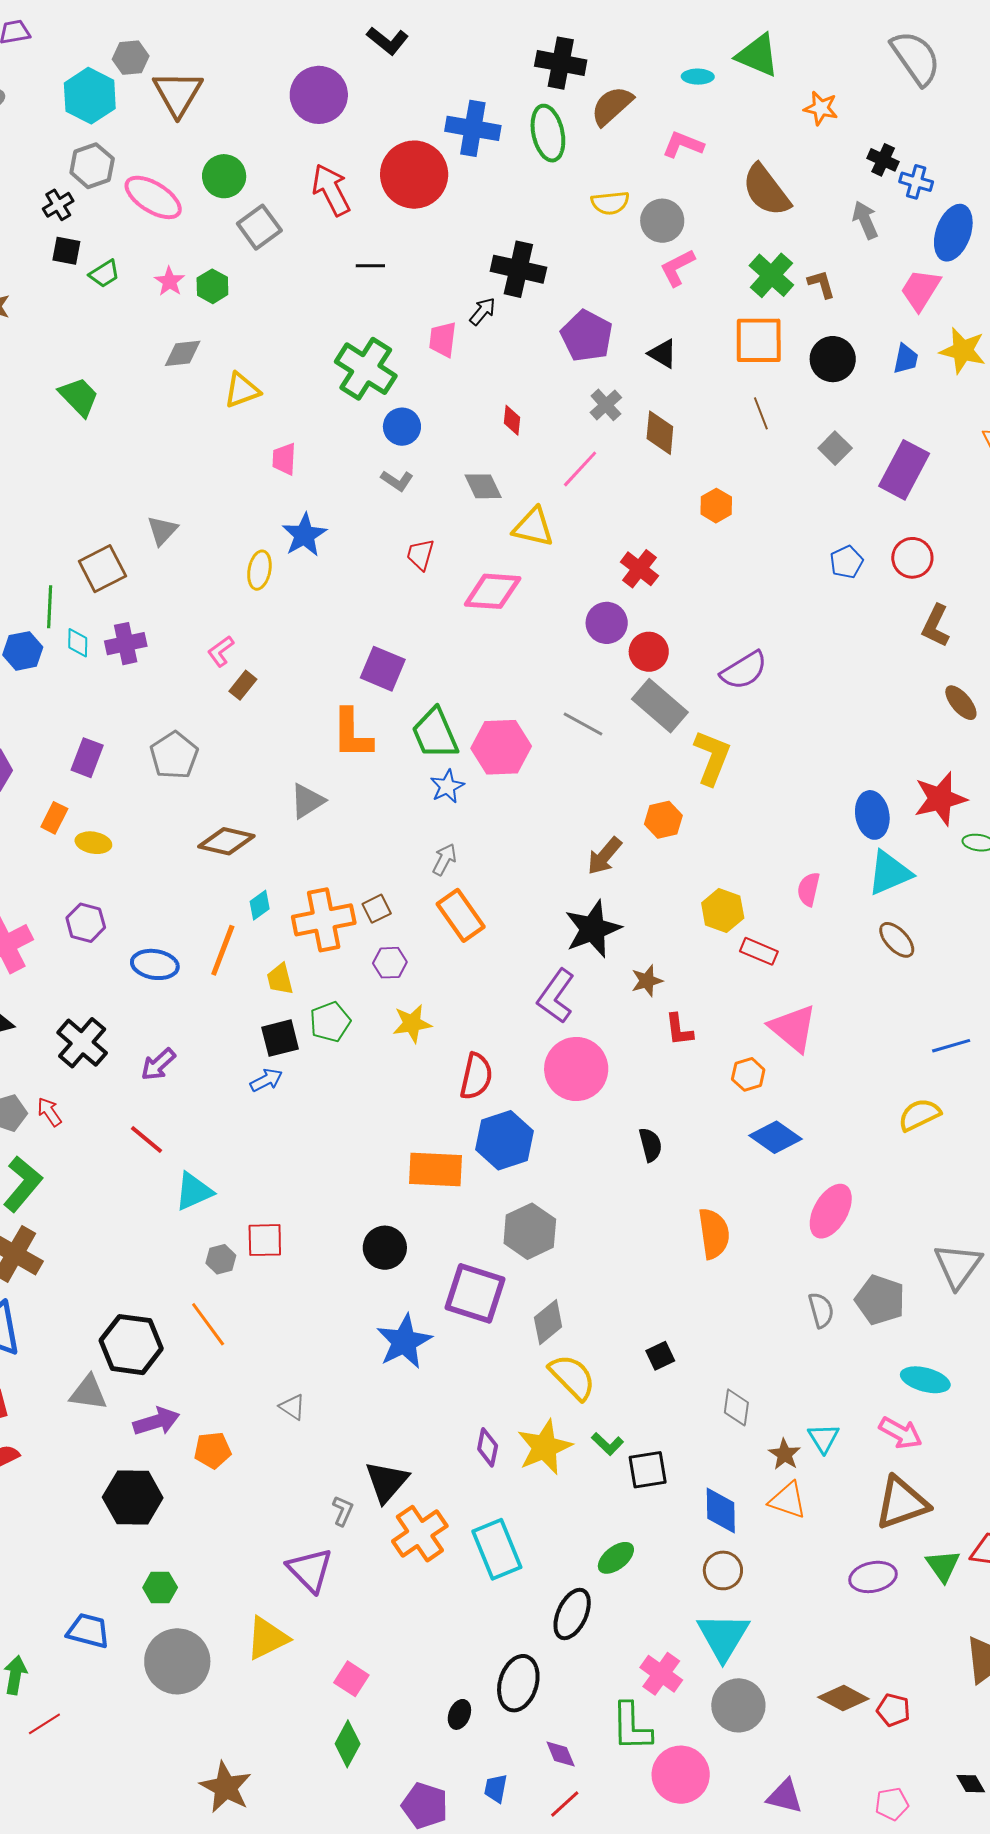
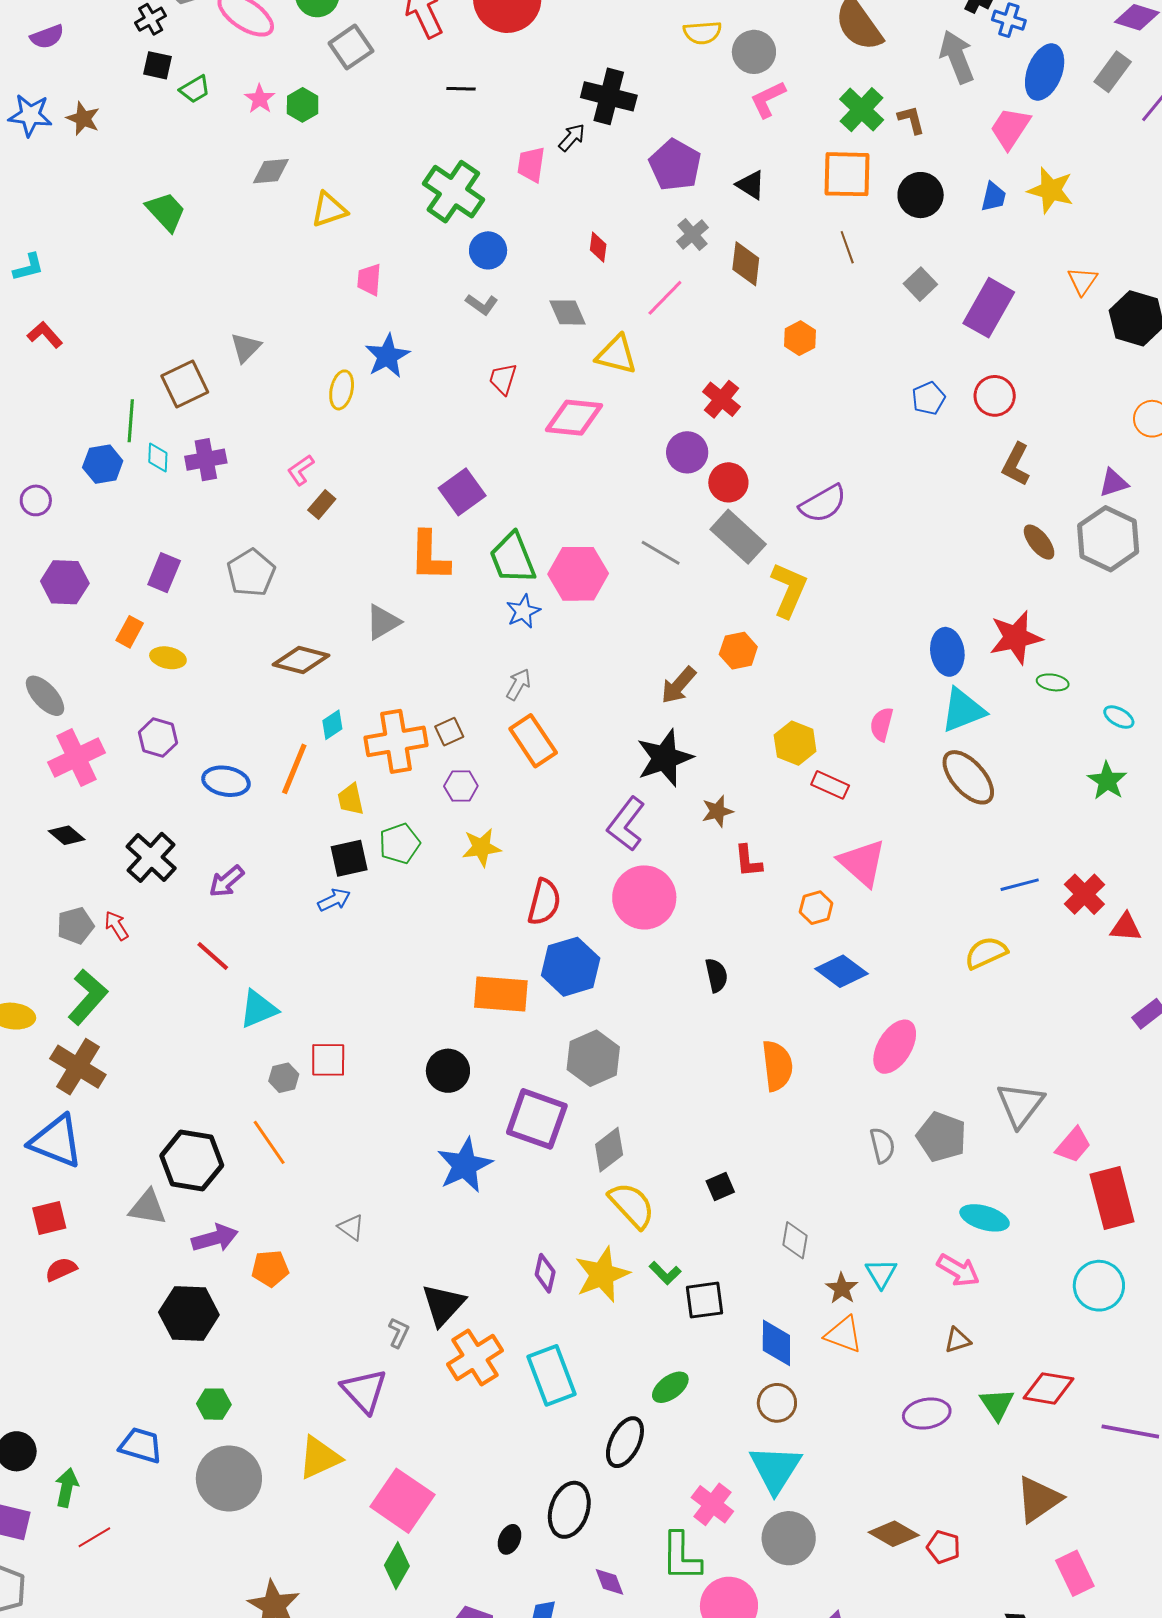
gray arrow: (865, 220) -> (957, 57), size x1.4
purple square: (383, 669) -> (462, 492), turned 30
brown ellipse: (897, 940) -> (968, 777), size x1.5
brown triangle: (902, 1503) -> (958, 1340), size x0.5
pink square: (351, 1679) -> (402, 1501), size x1.8

